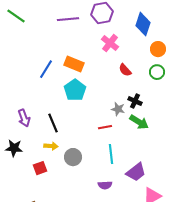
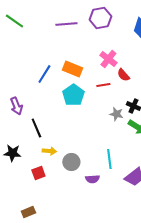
pink cross: (110, 43) -> (108, 59), moved
purple arrow: (24, 118) -> (16, 106), moved
black line: (53, 123) -> (36, 128), moved
red line: (105, 127) -> (103, 85), moved
purple semicircle: (105, 185) -> (92, 179), moved

